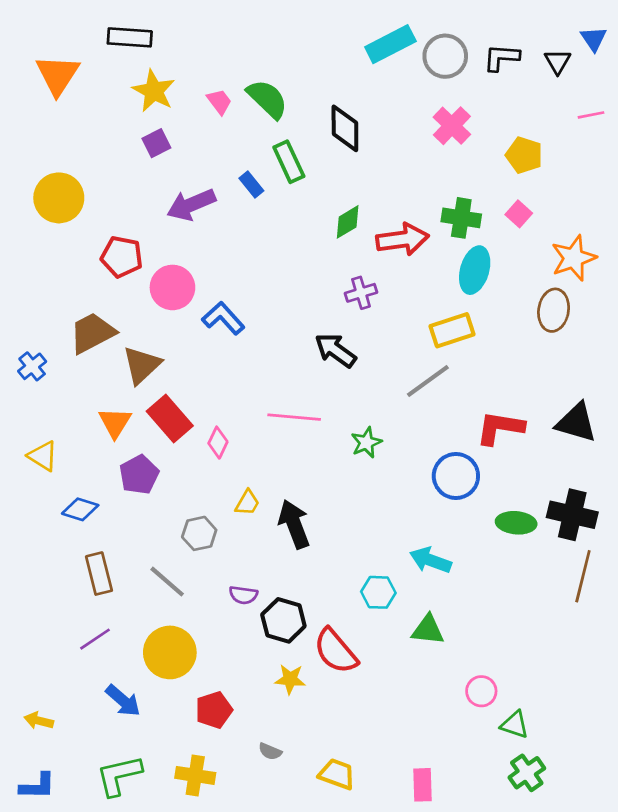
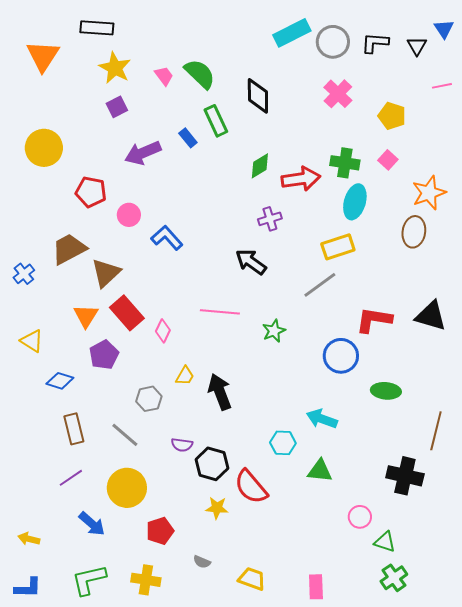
pink circle: (172, 287) -> (129, 215), size x0.7
black cross: (572, 515) -> (405, 476), moved

